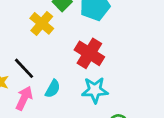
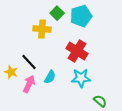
yellow cross: (42, 23) -> (42, 29), turned -36

